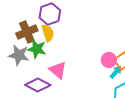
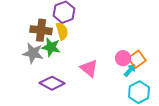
brown cross: (27, 32) -> (41, 30), turned 30
pink triangle: (58, 70) -> (89, 68), moved

